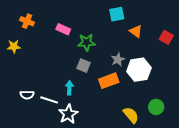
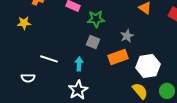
white hexagon: (139, 70) -> (148, 66), moved
white semicircle: (27, 95) -> (28, 78), moved
white line: (49, 100) -> (49, 59), moved
green circle: (156, 107) -> (167, 91), moved

